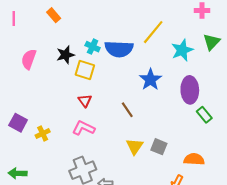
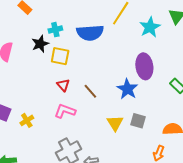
cyan cross: (93, 47) -> (55, 30), moved, turned -32
blue star: (150, 80) -> (127, 89), moved
purple ellipse: (190, 90) -> (144, 66), moved
brown line: (127, 110) -> (90, 91), moved

